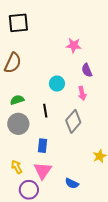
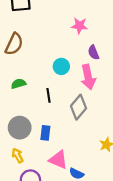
pink arrow: (82, 93) -> (88, 77), size x1.6
gray circle: (18, 124) -> (20, 128), moved
pink triangle: (43, 171) -> (58, 160), moved, turned -42

